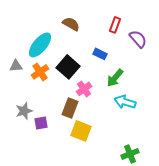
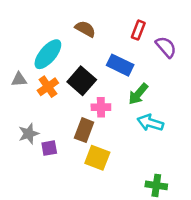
blue rectangle: (100, 54) -> (120, 65), size x1.5
pink cross: (84, 89) -> (101, 107), turned 35
green cross: (130, 154) -> (156, 185), turned 30

